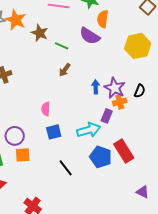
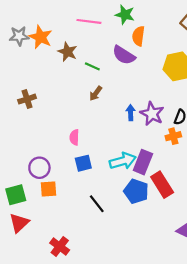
orange cross: (120, 102) -> (173, 136), moved
purple rectangle: (107, 116) -> (143, 162), moved, size x1.5

